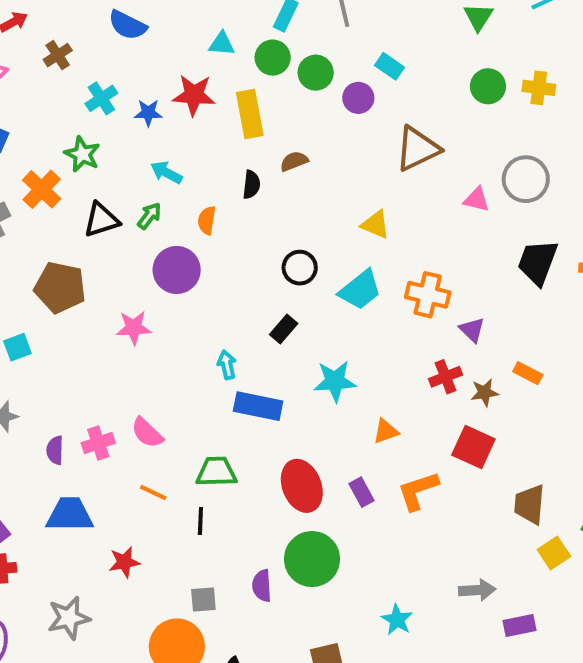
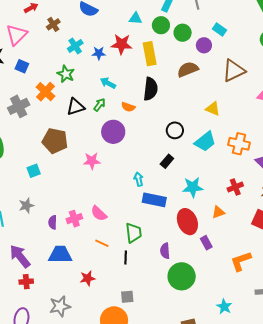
brown semicircle: (294, 161) -> (188, 69), moved, size x1.5
black semicircle: (251, 185) -> (151, 89), size x1.6
orange semicircle: (207, 220) -> (128, 107), turned -80
red cross: (445, 377) -> (235, 187), moved
green trapezoid: (216, 472) -> (134, 233), turned 85
red ellipse: (302, 486) -> (187, 222), moved
orange L-shape: (418, 491) -> (241, 261), moved
purple semicircle: (262, 586) -> (165, 251), moved

